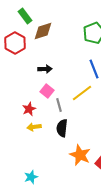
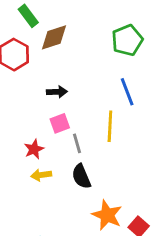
pink square: (47, 91) -> (60, 123), turned 32
yellow line: (82, 93) -> (110, 126), turned -50
black semicircle: (62, 128) -> (81, 176), turned -30

